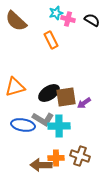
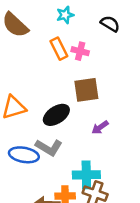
pink cross: (68, 19) -> (80, 51), moved
brown square: (66, 97) -> (86, 90), moved
cyan cross: (59, 126) -> (86, 175), moved

